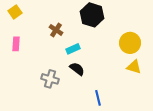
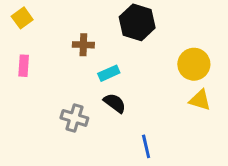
brown cross: (56, 30) -> (83, 45), turned -32

